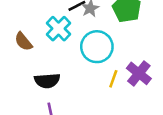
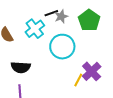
yellow line: (113, 79) -> (78, 80), moved

